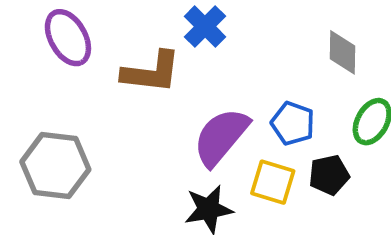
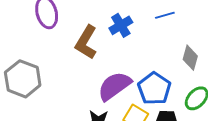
brown L-shape: (151, 72) -> (86, 42), turned 100
blue pentagon: (293, 123) -> (154, 89), size x1.4

